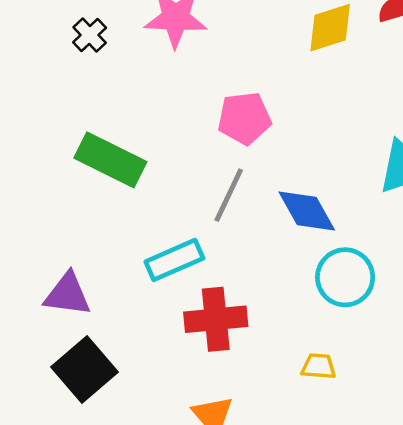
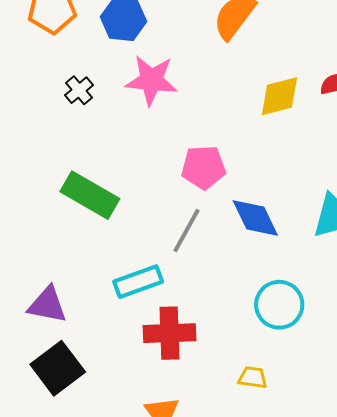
blue diamond: (307, 211) -> (255, 218), moved

